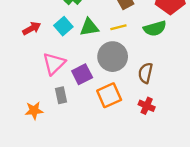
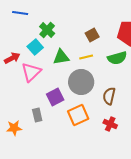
cyan square: (63, 26) -> (35, 47), moved
pink triangle: (54, 64) -> (31, 72), moved

